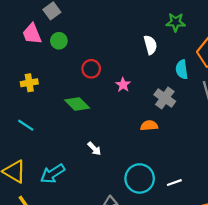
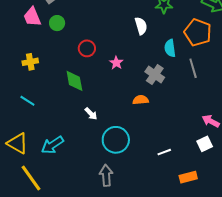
green diamond: (77, 104) -> (74, 81), turned 35
white arrow: (94, 149) -> (91, 114), moved
cyan circle: (140, 178) -> (116, 140), moved

